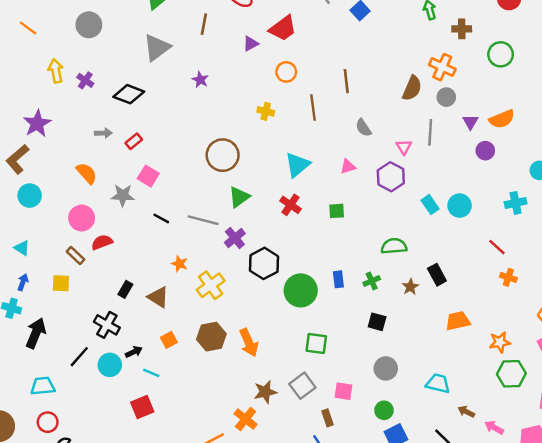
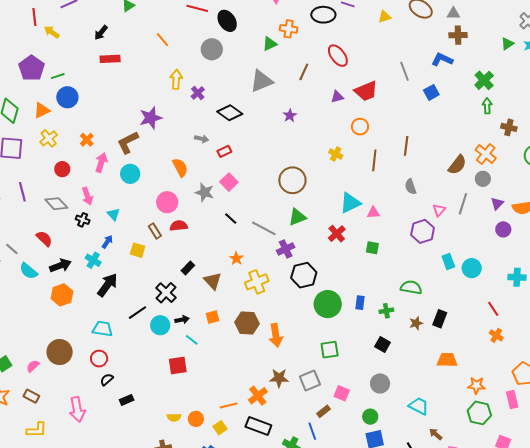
pink triangle: (348, 167) -> (373, 213), moved
black rectangle: (437, 275) -> (440, 319), turned 36
green square: (316, 343) -> (330, 350), turned -30
brown rectangle: (327, 418) -> (324, 411), turned 56

